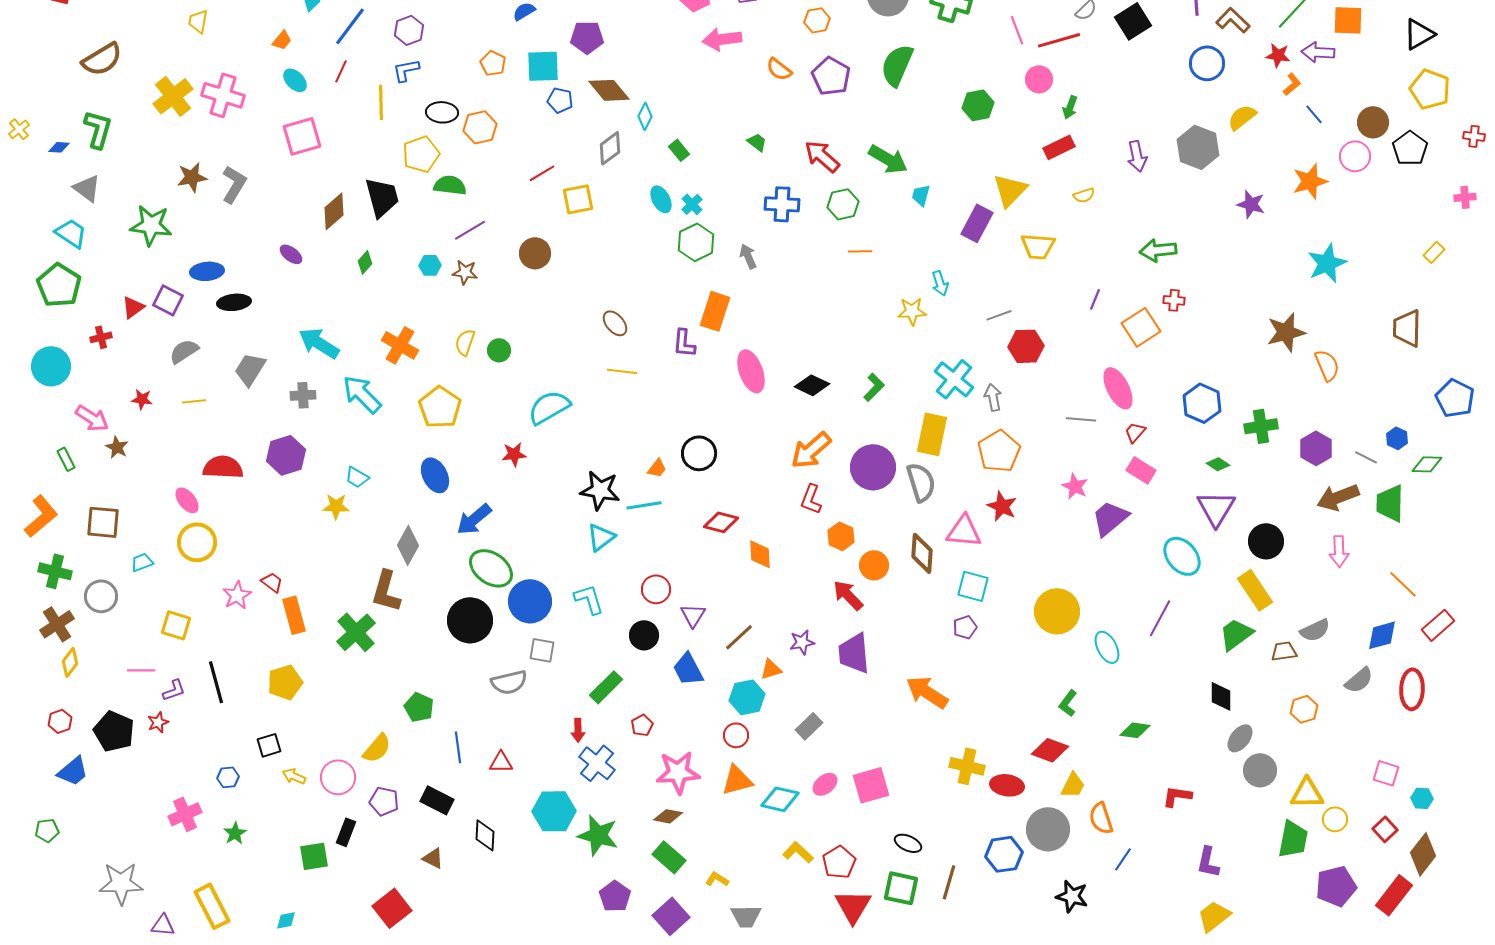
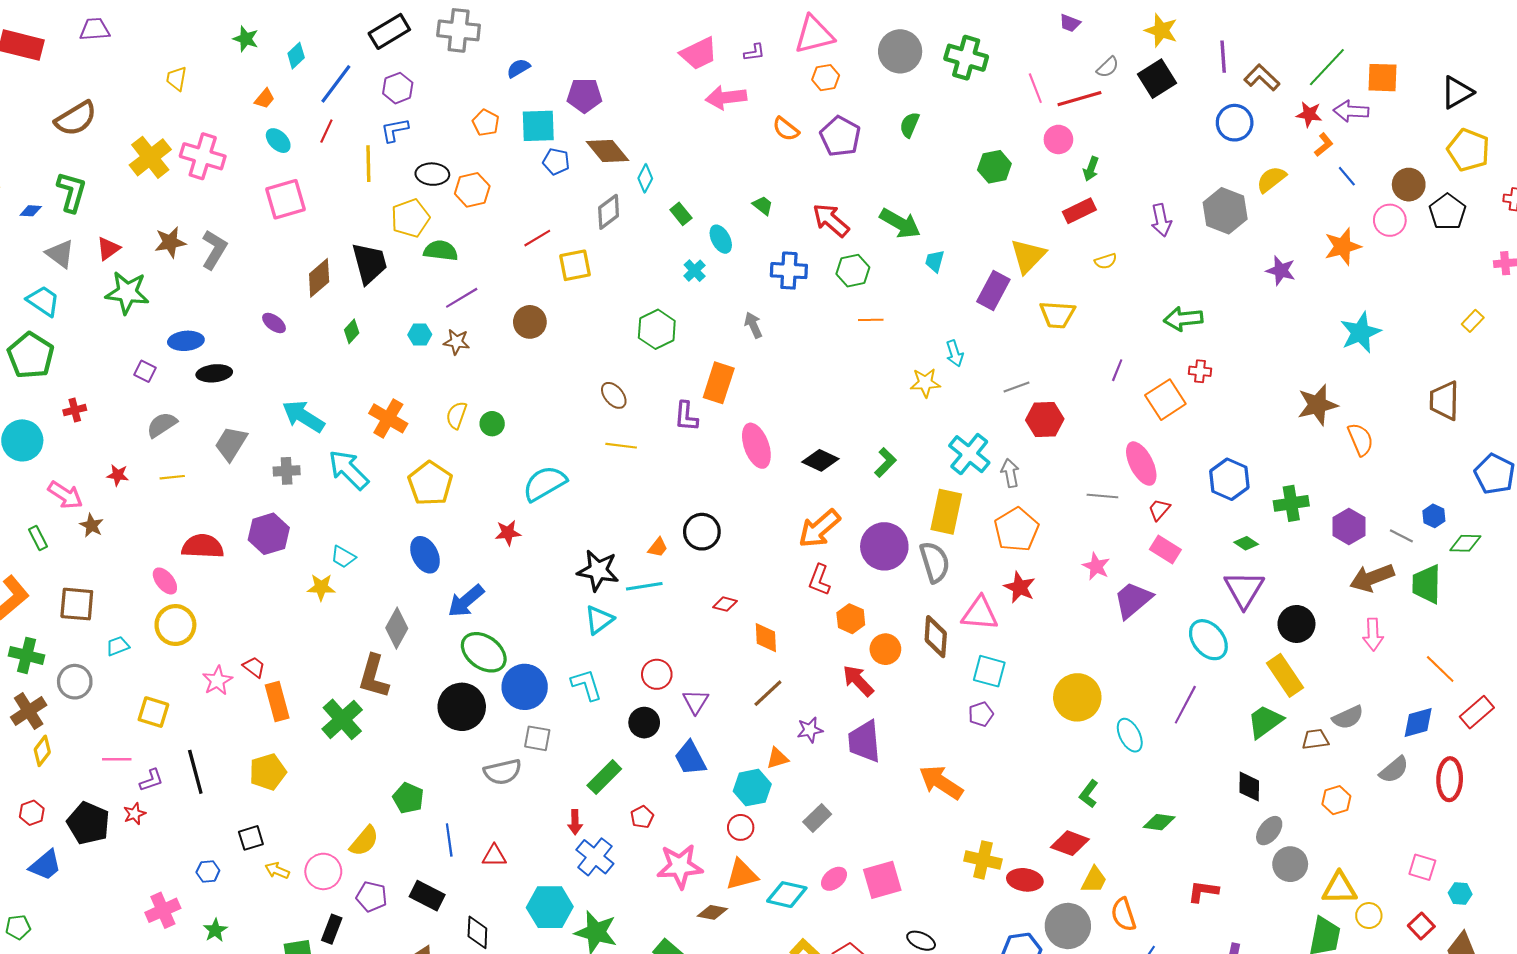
green semicircle: (897, 65) -> (910, 125), size x0.6
cyan ellipse: (661, 199) -> (721, 239), moved
green hexagon: (696, 242) -> (657, 329), moved
purple square: (168, 300) -> (145, 371), size x0.7
red triangle: (133, 307) -> (108, 249), moved
red diamond: (721, 522) -> (725, 604), size x0.7
brown line: (739, 637) -> (768, 693), moved
brown diamond: (668, 816) -> (712, 912), moved

